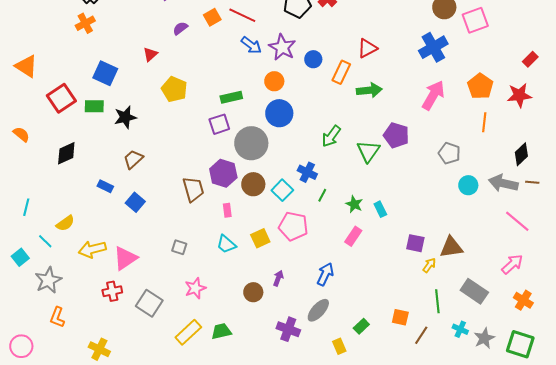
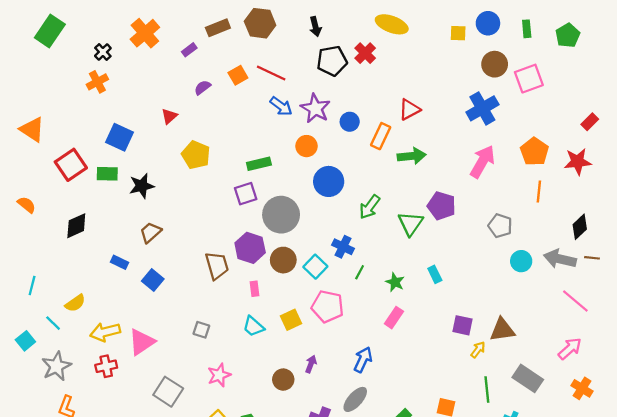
blue circle: (279, 113) -> (329, 181), moved
cyan rectangle: (380, 209) -> (435, 274), moved
red cross: (112, 291) -> (106, 366), moved

